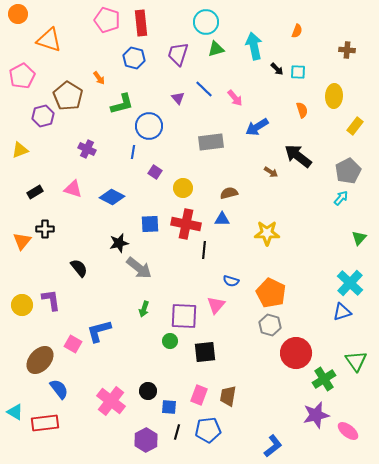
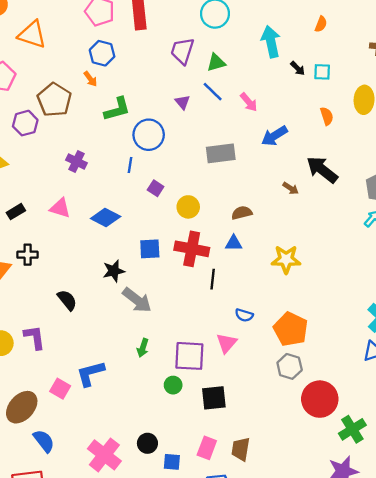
green triangle: (216, 49) -> (216, 63), moved
blue hexagon: (134, 58) -> (102, 53), moved

